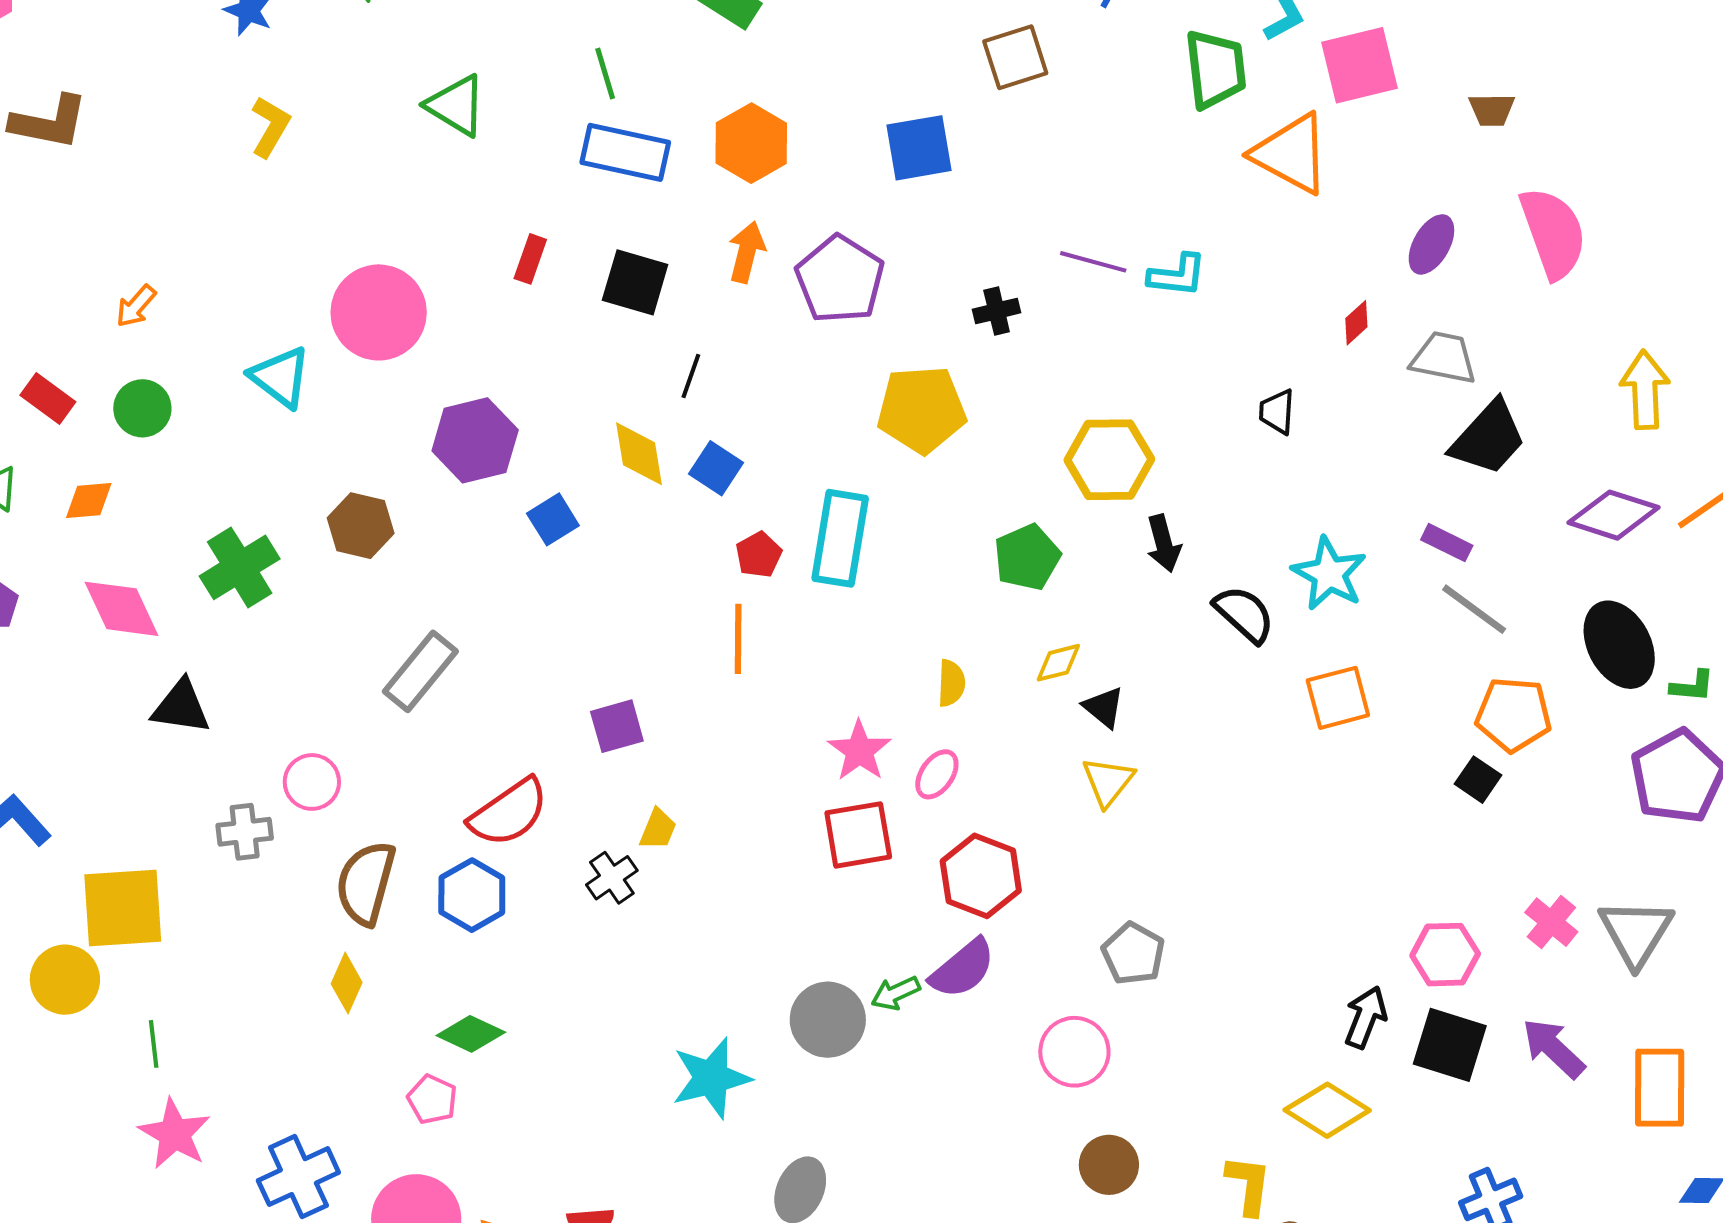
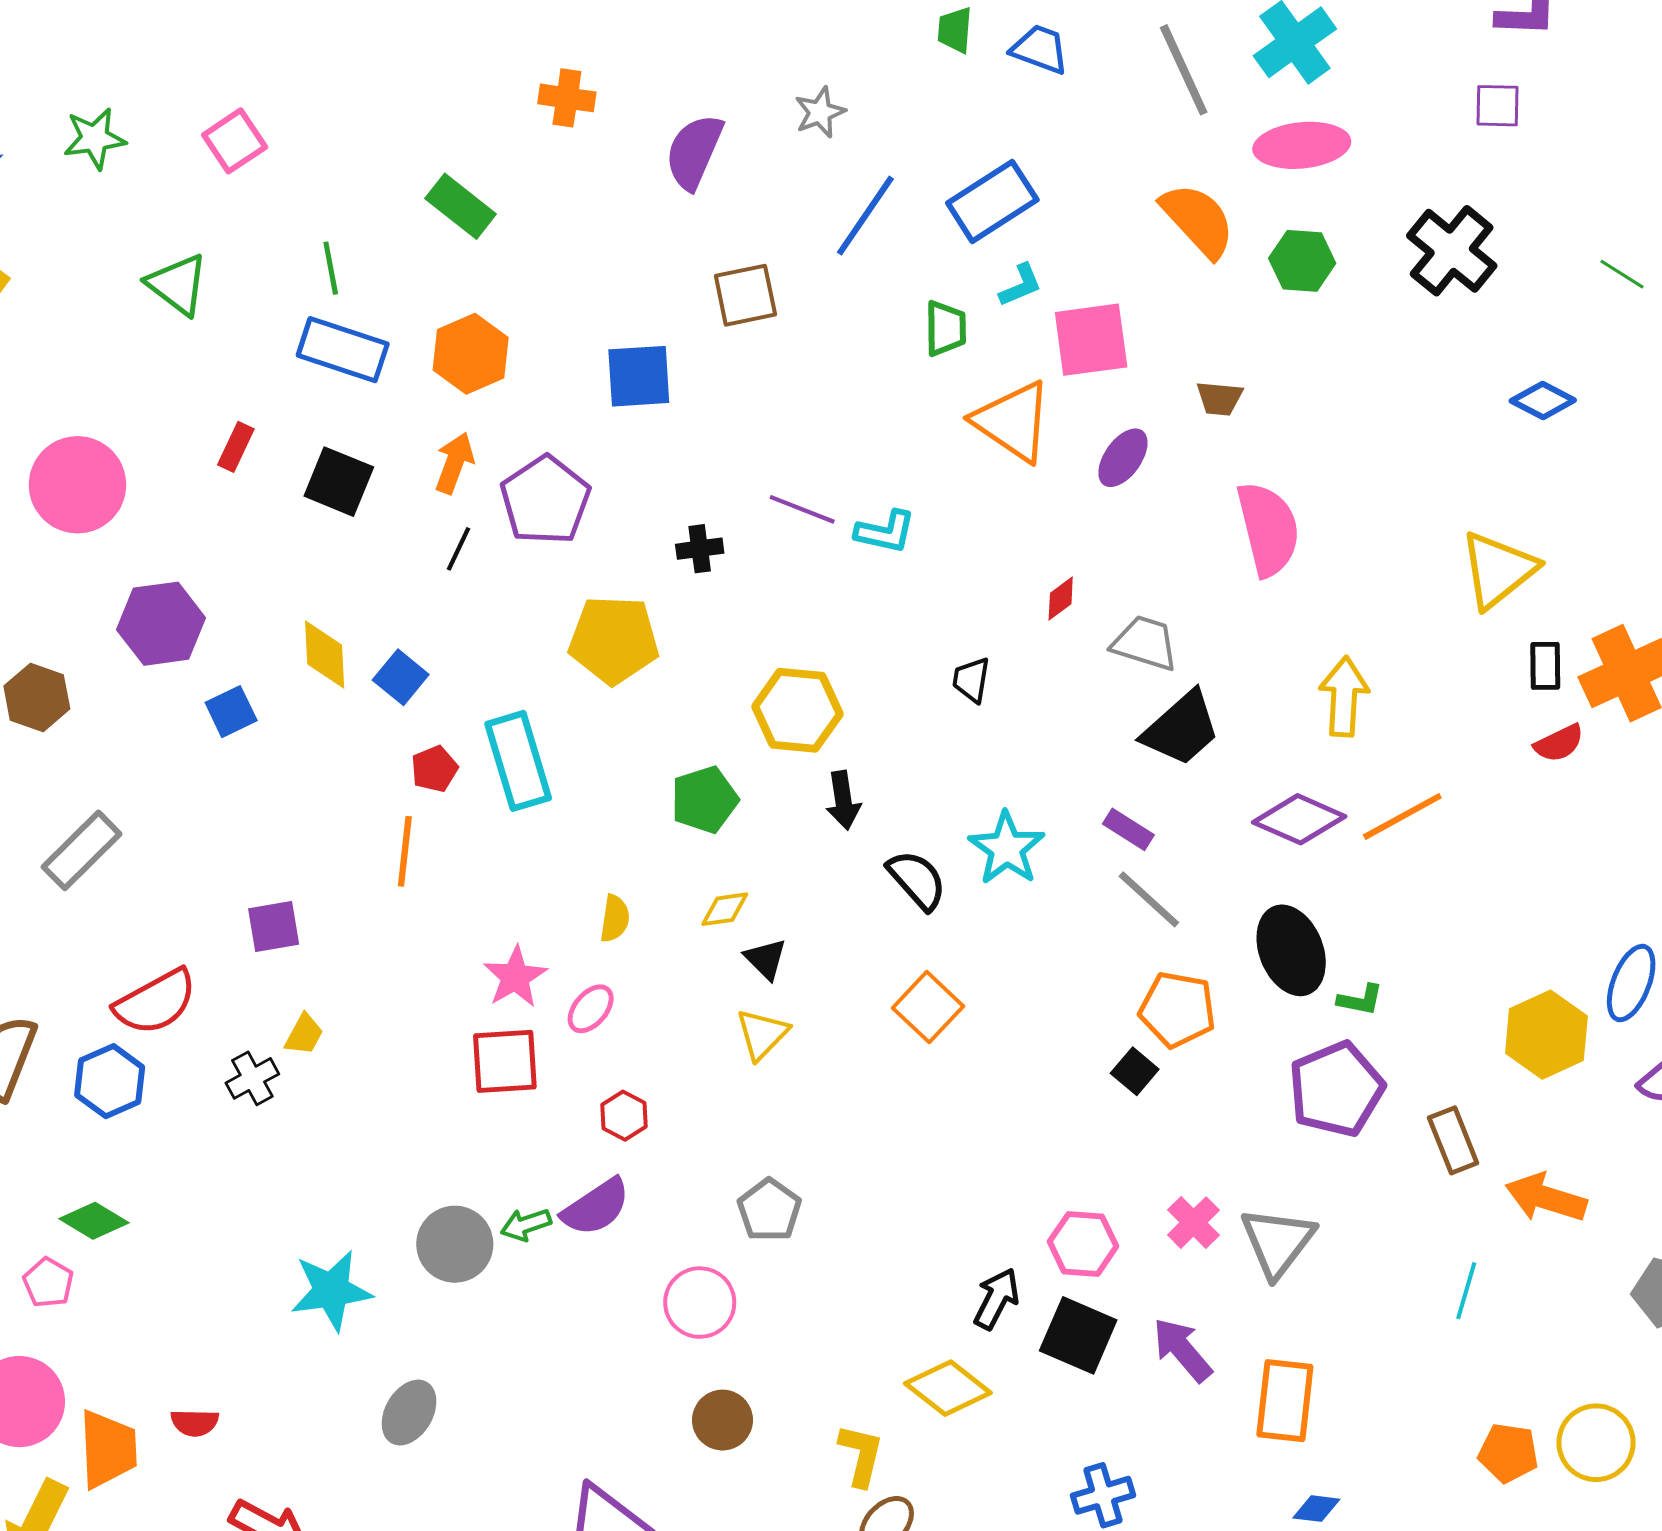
green trapezoid: (1215, 69) -> (946, 328), size x0.7
purple ellipse: (1431, 244) -> (1123, 458), moved
black line: (691, 376) -> (458, 549), moved
cyan rectangle: (840, 538) -> (518, 761), turned -32
orange square: (1338, 698) -> (928, 1007), moved, turned -38
red hexagon: (981, 876) -> (624, 1116), size x0.6

